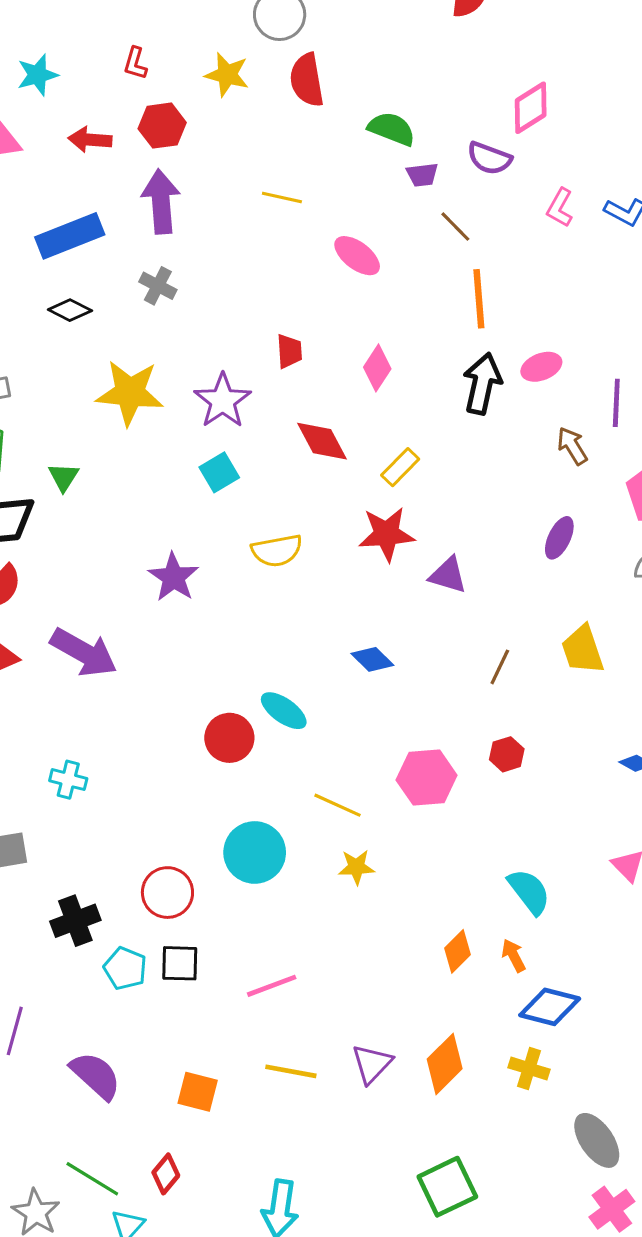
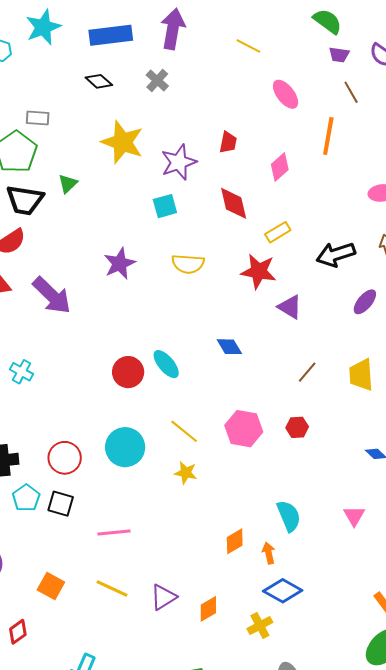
orange line: (479, 299) -> (328, 136), moved
black arrow: (482, 384) -> (336, 254), moved, turned -135
orange diamond: (445, 1064) -> (208, 609), size x0.7
yellow cross: (529, 1068) -> (260, 625), turned 30

